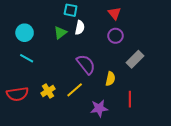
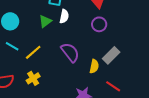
gray rectangle: (135, 59) -> (111, 55), moved
yellow line: (75, 90) -> (33, 52), moved
red line: (130, 99) -> (113, 86), turned -56

